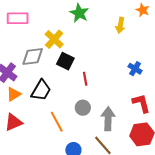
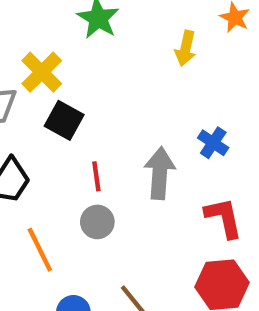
red line: (85, 79) -> (96, 176), moved
gray arrow: (108, 119) -> (160, 173), moved

